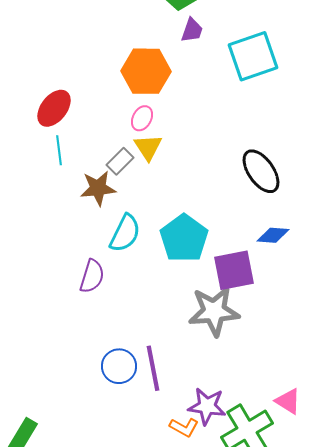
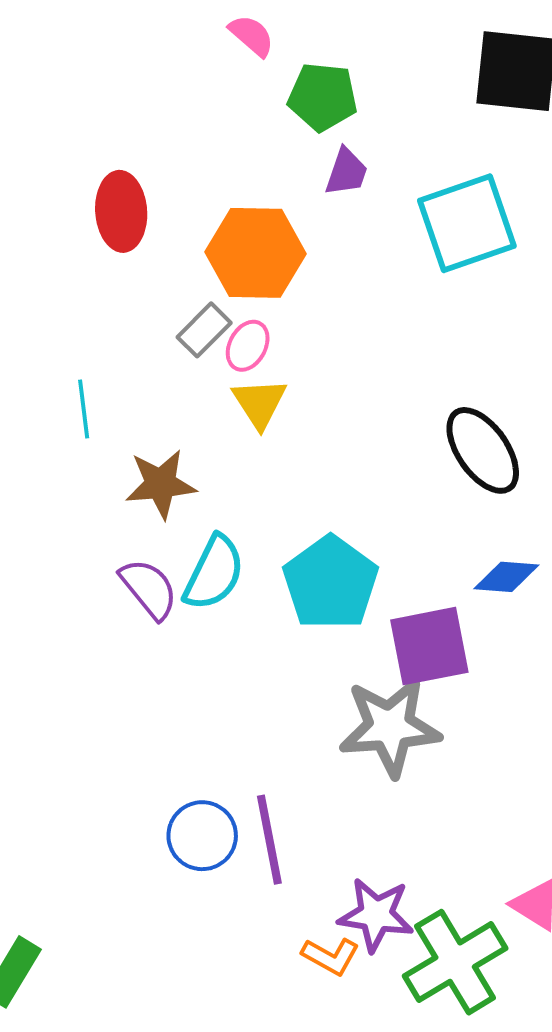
red ellipse: (54, 108) -> (121, 211), moved, turned -42
gray rectangle: (120, 161) -> (204, 330), moved
purple semicircle: (92, 276) -> (149, 589), moved, turned -56

